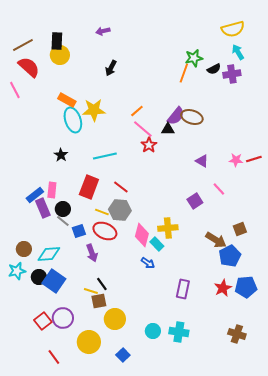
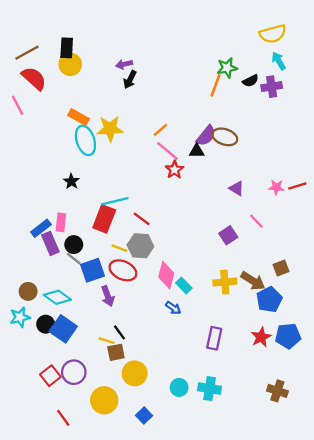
purple arrow: (103, 31) -> (124, 64), moved
cyan line: (105, 156) -> (115, 201), moved
yellow cross: (168, 228) -> (225, 282), moved
blue square: (79, 231) -> (92, 270), size x1.5
cyan diamond: (49, 254) -> (57, 297), turned 40

